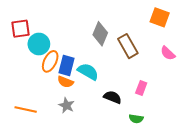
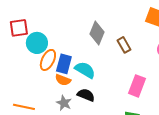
brown rectangle: (128, 46) -> (124, 45), size x0.7
pink rectangle: (141, 88) -> (137, 86), size x1.5
black semicircle: (113, 97) -> (86, 95), moved

